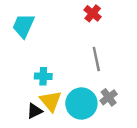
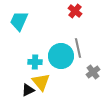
gray cross: (109, 97) -> (93, 72), moved
cyan circle: (81, 104) -> (61, 56), moved

